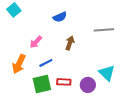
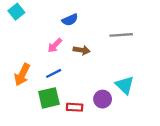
pink arrow: (36, 42) -> (55, 45), moved
brown arrow: (70, 43) -> (82, 50), turned 80
red rectangle: (64, 82) -> (75, 107), moved

